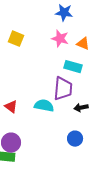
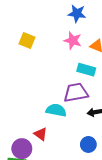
purple trapezoid: (63, 89) -> (76, 93), turned -105
red triangle: (11, 107) -> (41, 134), moved

